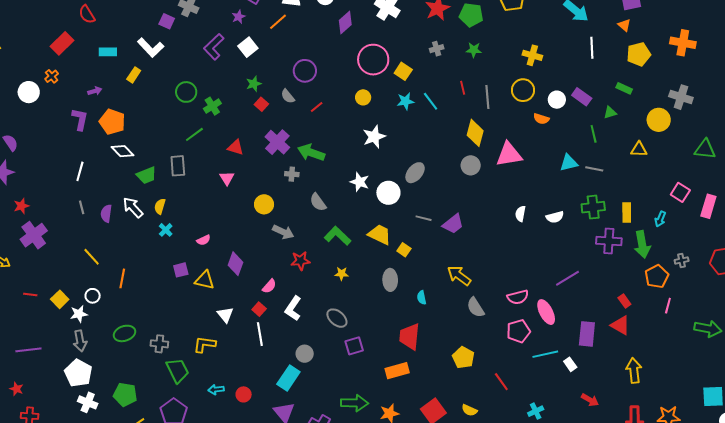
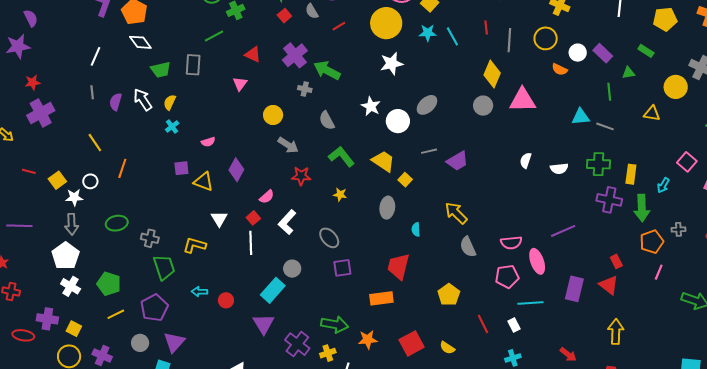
yellow circle: (363, 97) -> (386, 23), size x2.0
gray line: (424, 218) -> (429, 151), turned -35
white rectangle: (570, 364) -> (514, 325), moved

